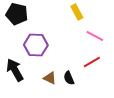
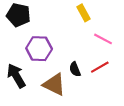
brown triangle: (50, 78) -> (54, 84), size x1.6
black semicircle: (69, 78) -> (75, 69), moved

